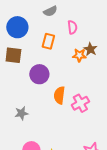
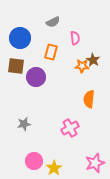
purple circle: (39, 74) -> (36, 77), moved
orange semicircle: (59, 95) -> (89, 99), moved
pink cross: (80, 103) -> (70, 128), moved

